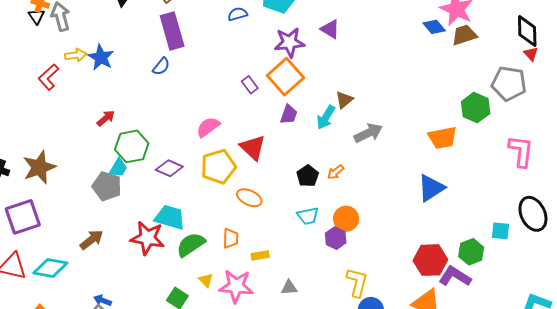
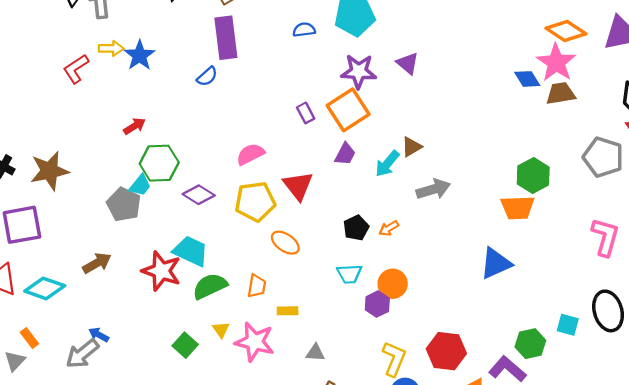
green hexagon: (476, 108) -> (533, 176), moved
red hexagon: (430, 260) -> (446, 351), moved

